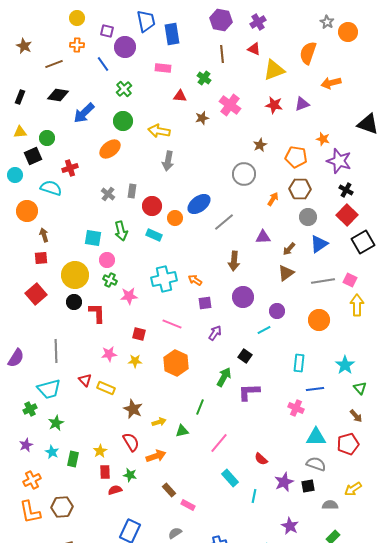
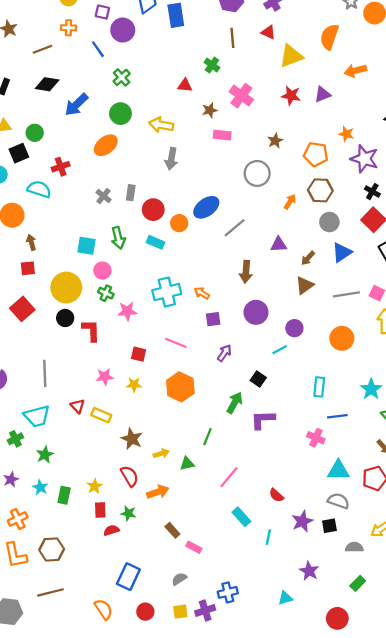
pink rectangle: (163, 68) -> (222, 135), moved

